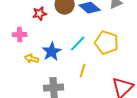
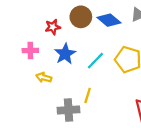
blue star: (52, 52) -> (65, 54), moved
yellow line: (83, 71) -> (88, 95), moved

